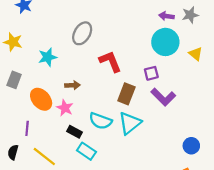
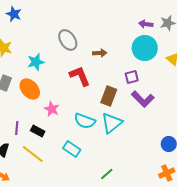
gray ellipse: (82, 33) -> (68, 40), turned -65
red L-shape: (110, 61) -> (80, 76), moved
brown arrow: (72, 85) -> (100, 53), moved
orange ellipse: (41, 99) -> (30, 89), moved
black rectangle: (75, 132) -> (38, 131), moved

